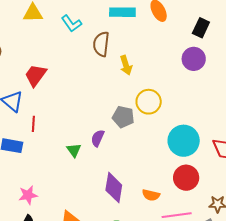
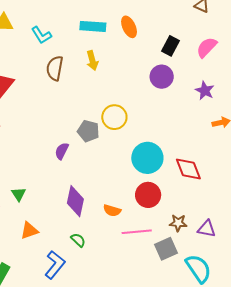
brown semicircle: (101, 44) -> (55, 68), moved
yellow arrow: (126, 65) -> (92, 61), moved
green triangle: (74, 150) -> (19, 194), moved

